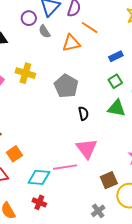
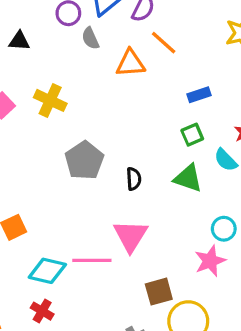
gray pentagon: (66, 86) -> (84, 161), moved

